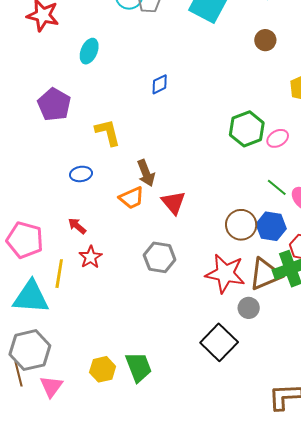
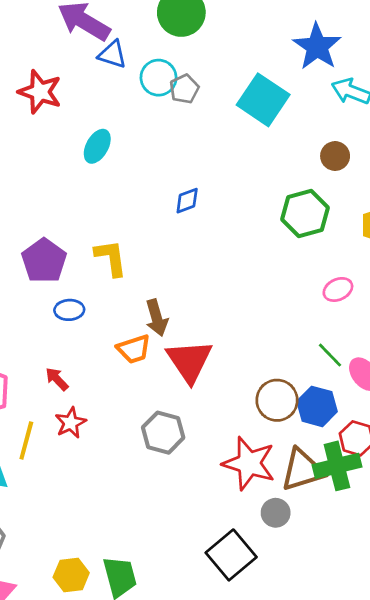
purple pentagon: (54, 104) -> (44, 261), moved
green hexagon: (247, 129) -> (305, 213), moved
red triangle: (173, 203) -> (189, 361), size x1.4

